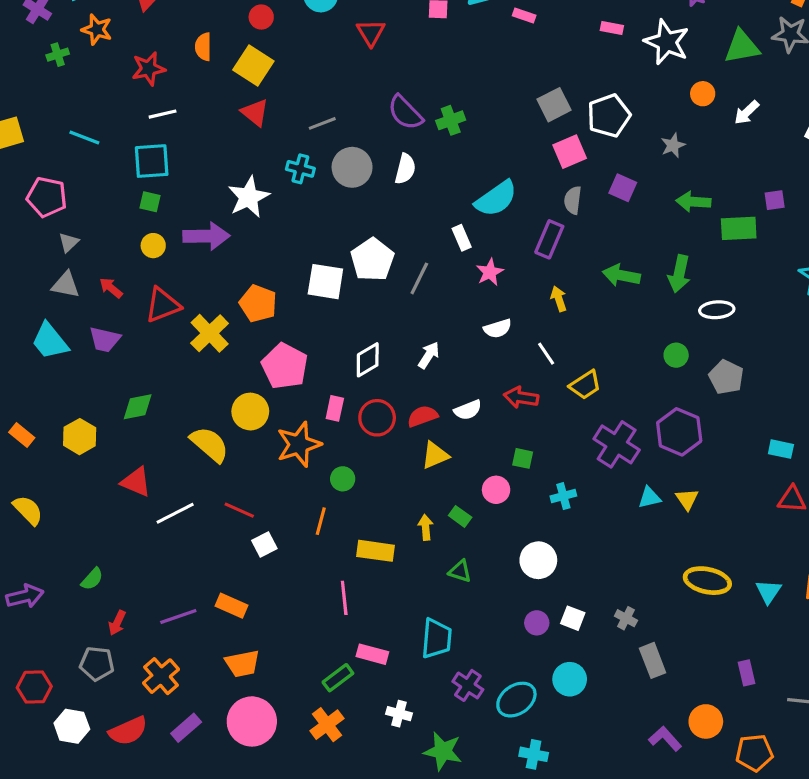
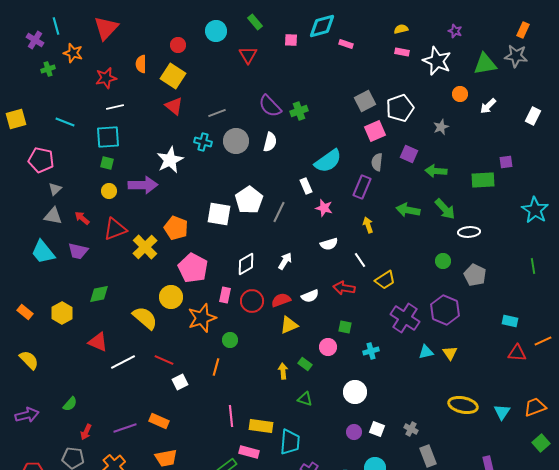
green arrow: (693, 202) -> (436, 171), moved
pink star: (490, 272) -> (324, 208), turned -30
green arrow: (679, 274) -> (445, 209), turned -55
yellow rectangle: (376, 551) -> (261, 426), moved

